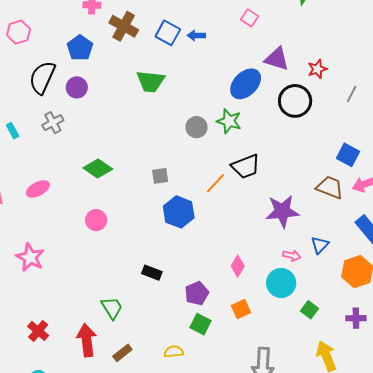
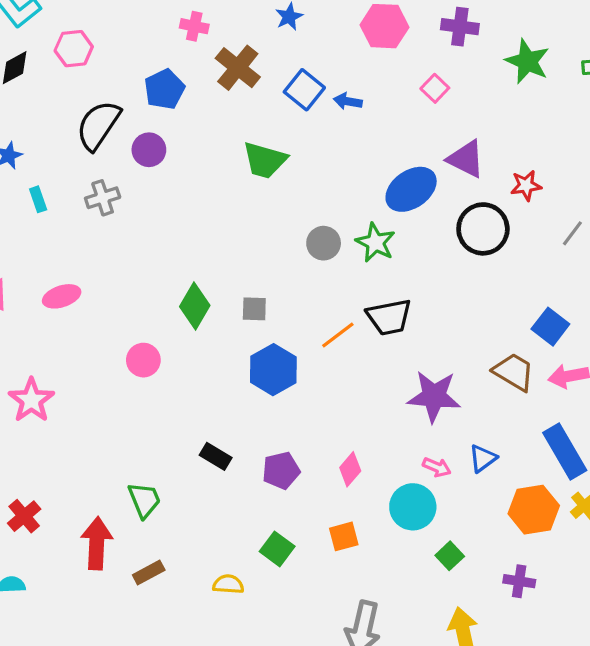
green diamond: (98, 168) -> (195, 306), moved, turned 76
purple pentagon: (197, 293) -> (281, 471), moved

